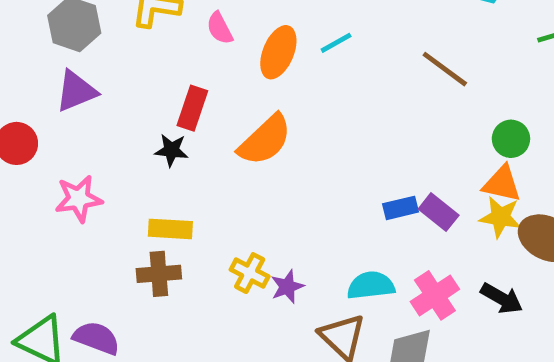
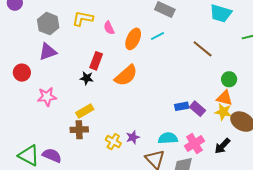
yellow rectangle: (170, 229) -> (85, 111), turned -36
yellow cross: (250, 273) -> (113, 142), moved
black arrow: (502, 298) -> (222, 146), turned 102

